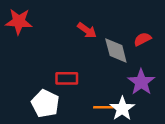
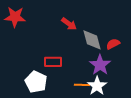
red semicircle: (142, 39) -> (113, 44), moved
purple star: (141, 82) -> (100, 65), moved

